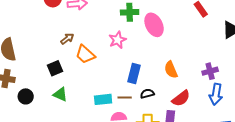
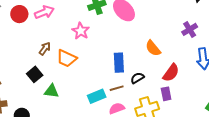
pink star: (118, 40) -> (81, 31), moved
black square: (55, 68) -> (35, 74), moved
purple cross: (210, 71) -> (190, 29), moved
green triangle: (60, 94) -> (51, 91), moved

